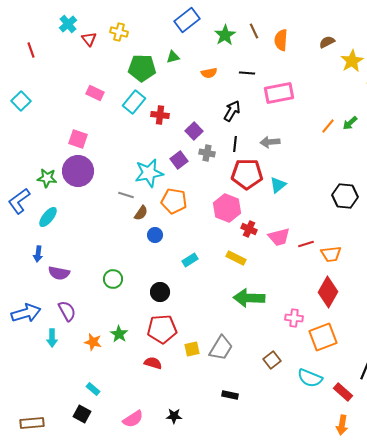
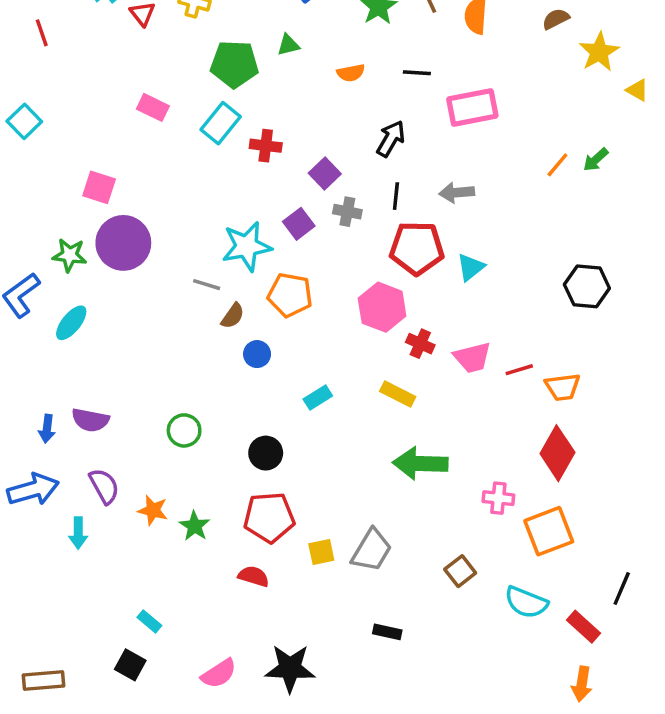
pink square: (78, 139) -> (99, 187), moved
blue arrow: (38, 254) -> (47, 429), moved
orange star: (93, 342) -> (153, 510), moved
black star: (174, 416) -> (290, 668), size x1.8

